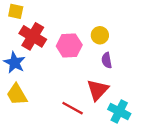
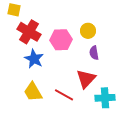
blue star: (15, 63) -> (34, 59), moved
yellow trapezoid: (17, 94) -> (33, 92), moved
cyan cross: (119, 111) -> (105, 98), turned -30

